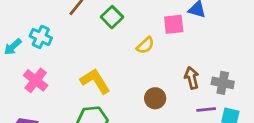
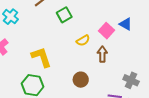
pink square: (174, 24) -> (107, 31), turned 35
brown arrow: (192, 78) -> (102, 54), moved

